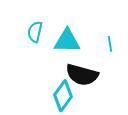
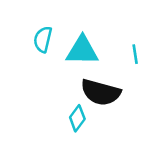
cyan diamond: (63, 96) -> (77, 118), size x0.7

